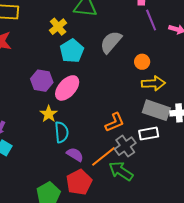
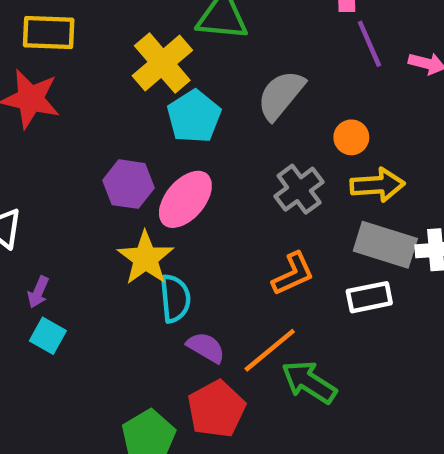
yellow cross: (58, 27) -> (162, 63), size x1.5
yellow star: (49, 114) -> (146, 258), size x1.4
gray cross: (125, 146) -> (299, 189), moved

